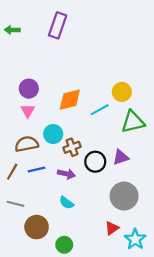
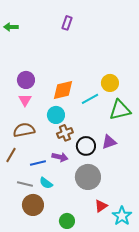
purple rectangle: (58, 25) -> (67, 23), moved, size x0.6
cyan circle: (53, 134) -> (56, 115), moved
blue line: (37, 169) -> (38, 163), moved
gray circle: (124, 196) -> (88, 177), moved
cyan semicircle: (66, 203) -> (46, 183), moved
gray line: (16, 204) -> (25, 184), moved
green circle: (64, 245) -> (67, 221), moved

